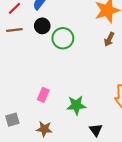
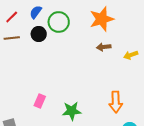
green circle: (63, 38) -> (59, 22), moved
brown arrow: (109, 39) -> (104, 47), turned 56

